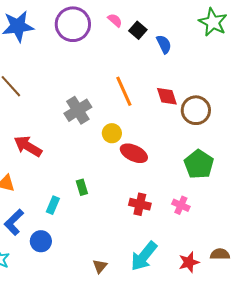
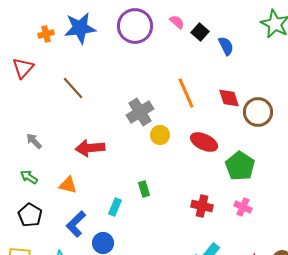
yellow circle: (112, 133) -> (160, 135), moved
red arrow: (28, 146) -> (90, 148), turned -36
red ellipse: (134, 153) -> (204, 142), moved
green pentagon: (199, 164) -> (240, 166), moved

